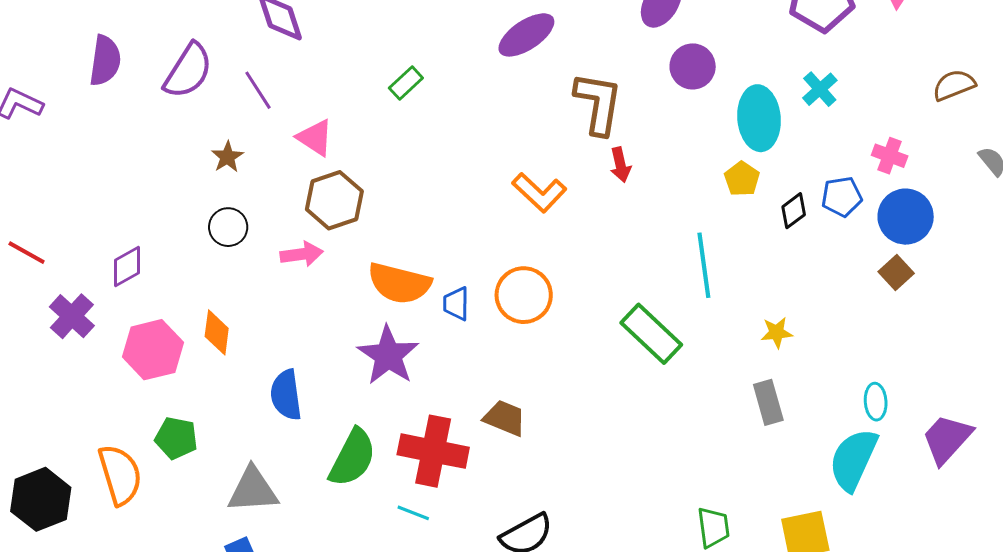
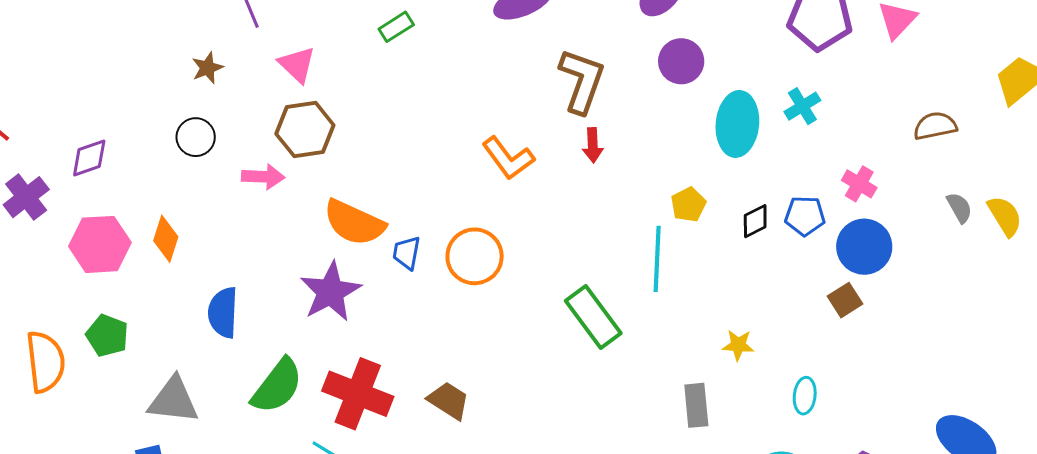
yellow pentagon: (742, 179) -> (688, 205), moved
yellow star: (777, 332) -> (738, 345), moved
cyan ellipse: (876, 402) -> (805, 396), moved
brown trapezoid: (505, 418) -> (449, 401), moved

